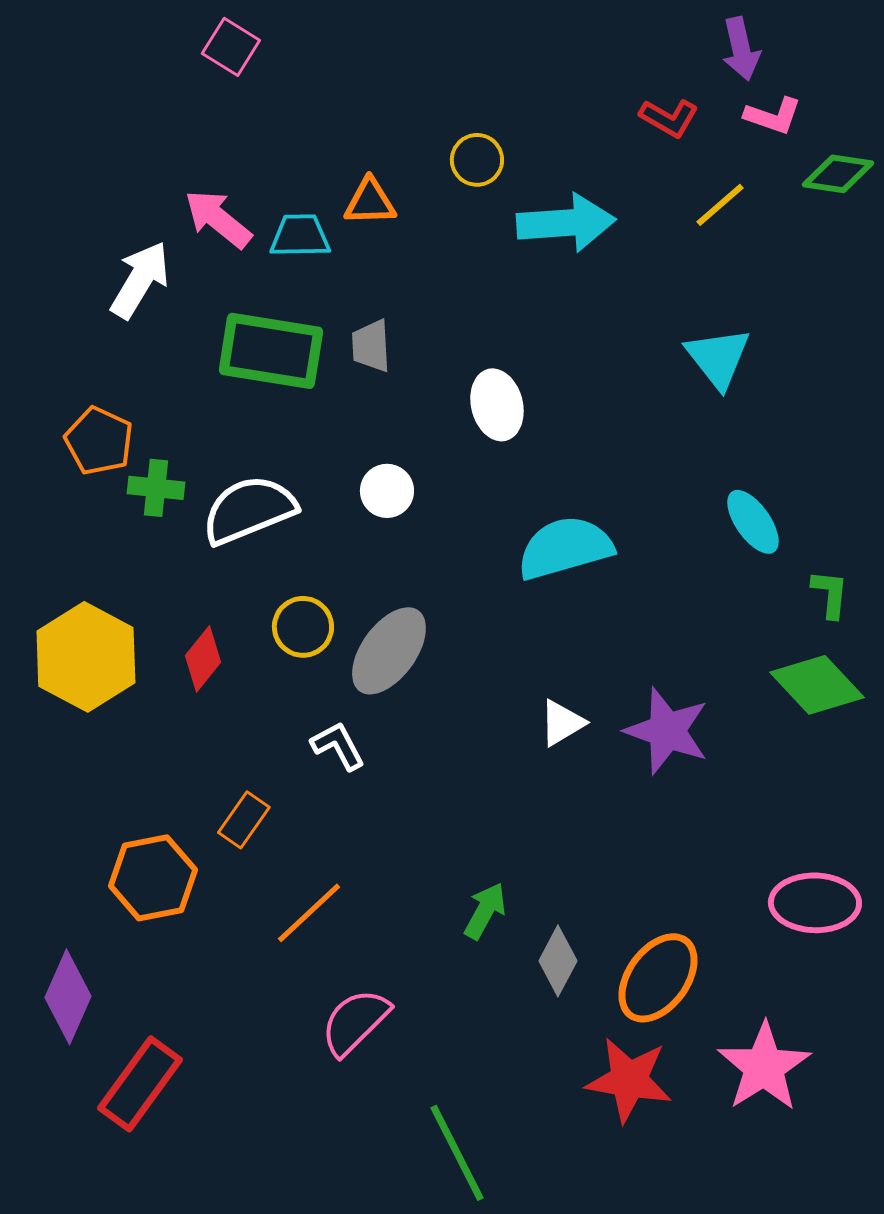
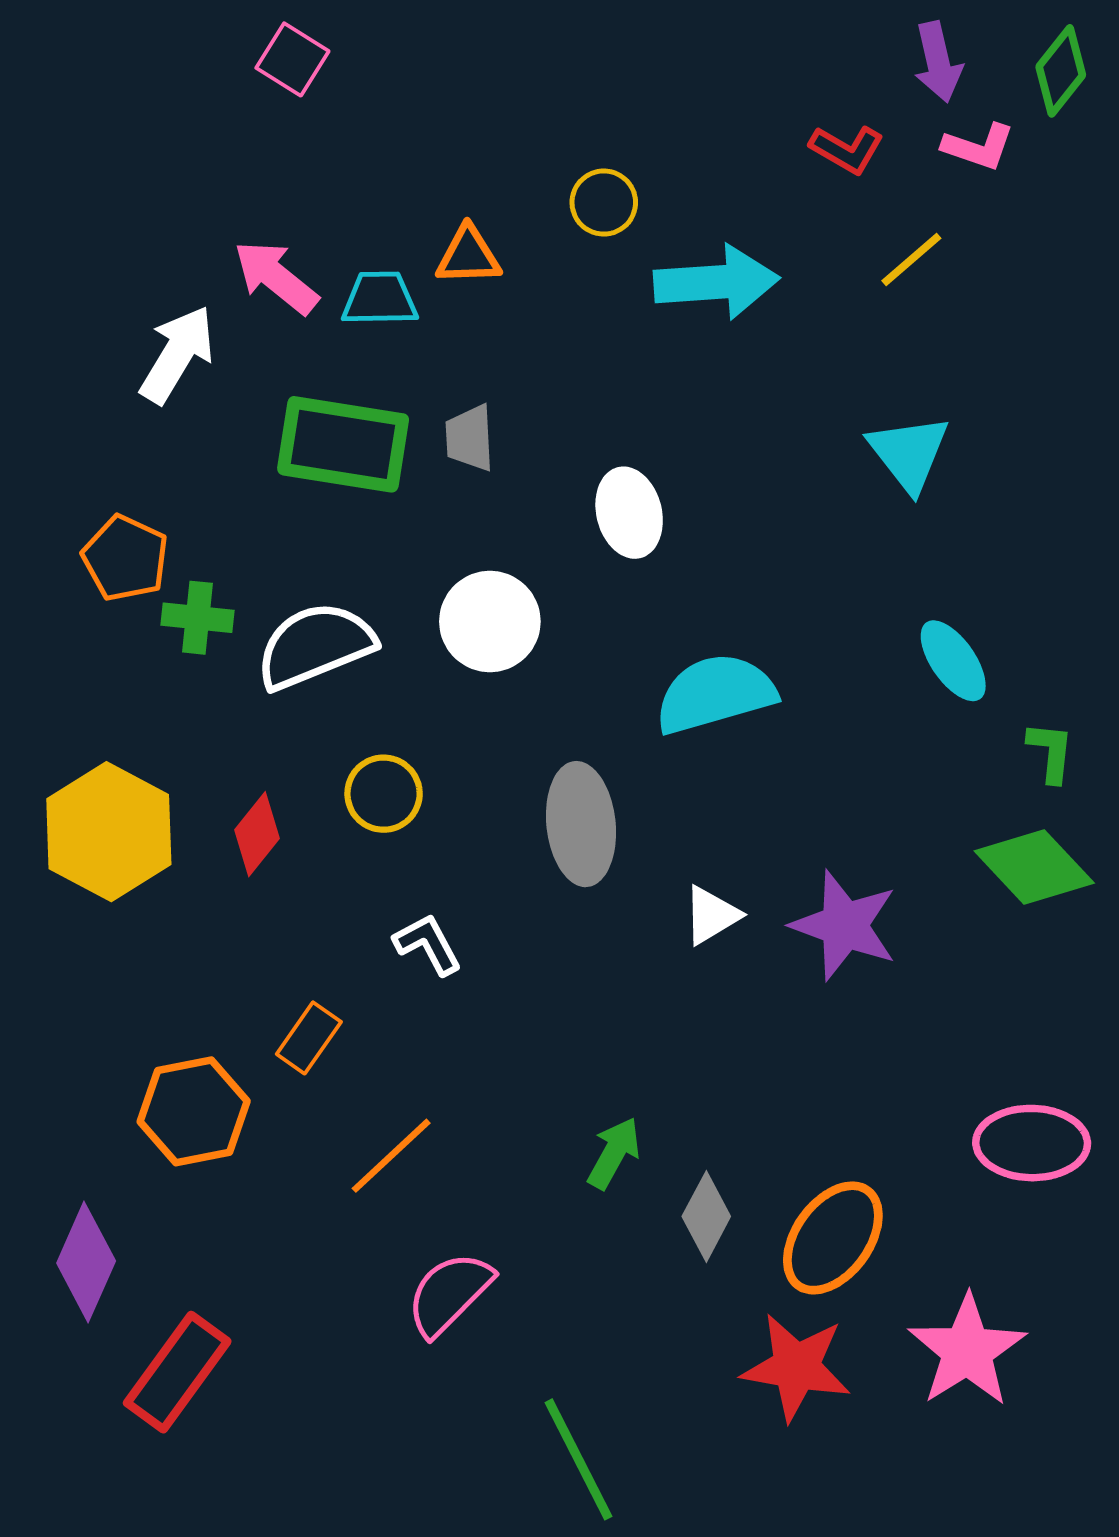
green diamond: (838, 174) -> (1061, 71), moved, turned -60
white circle: (387, 491) -> (490, 622), size x1.5
gray ellipse: (389, 651) -> (581, 824), moved, turned -42

